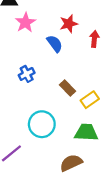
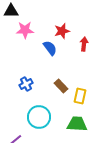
pink star: (25, 23) -> (25, 30), turned 30
blue cross: (27, 74) -> (26, 84), moved
yellow rectangle: (90, 100) -> (80, 96), turned -42

